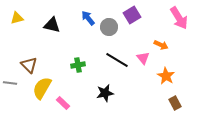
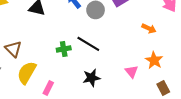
pink triangle: (143, 58) -> (131, 72), moved
black line: (117, 60) -> (88, 44), moved
pink rectangle: (63, 103) -> (48, 88), turned 72

